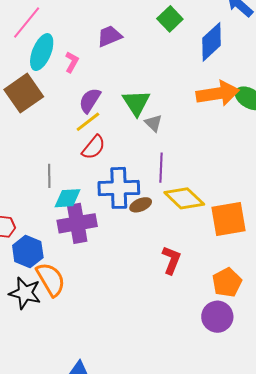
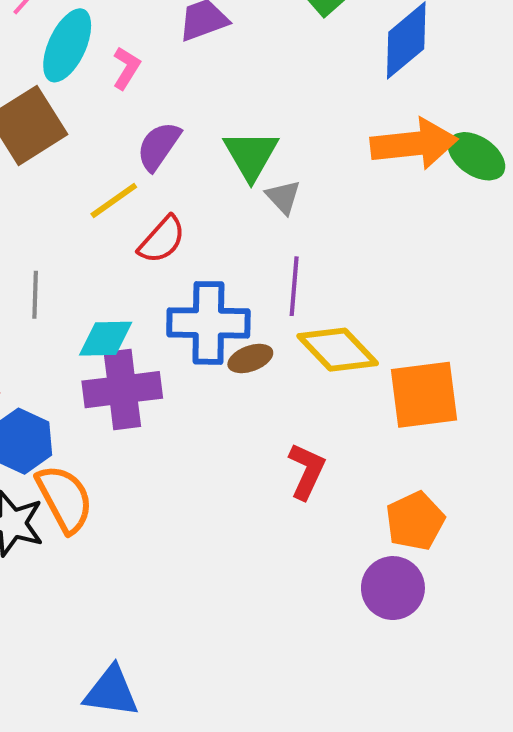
yellow line: (88, 122) -> (114, 200), moved
gray line: (49, 176) -> (35, 295), moved

